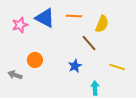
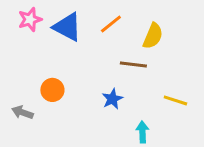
orange line: (74, 16) -> (111, 24), turned -42
pink star: (20, 25) -> (30, 19), moved
brown line: (89, 43) -> (133, 64), turned -42

